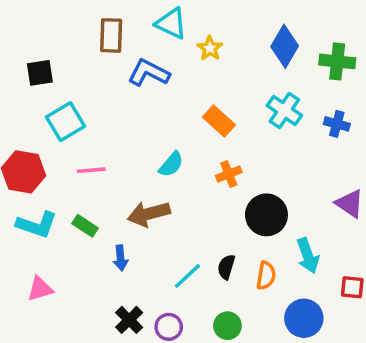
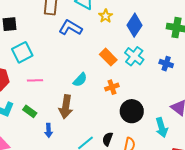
blue diamond: (285, 46) -> (134, 25), moved
cyan cross: (284, 110) -> (134, 56), moved
blue cross: (337, 124) -> (166, 64), moved
brown arrow: (149, 214) -> (66, 107), turned -70
cyan arrow: (308, 256) -> (162, 127), moved

